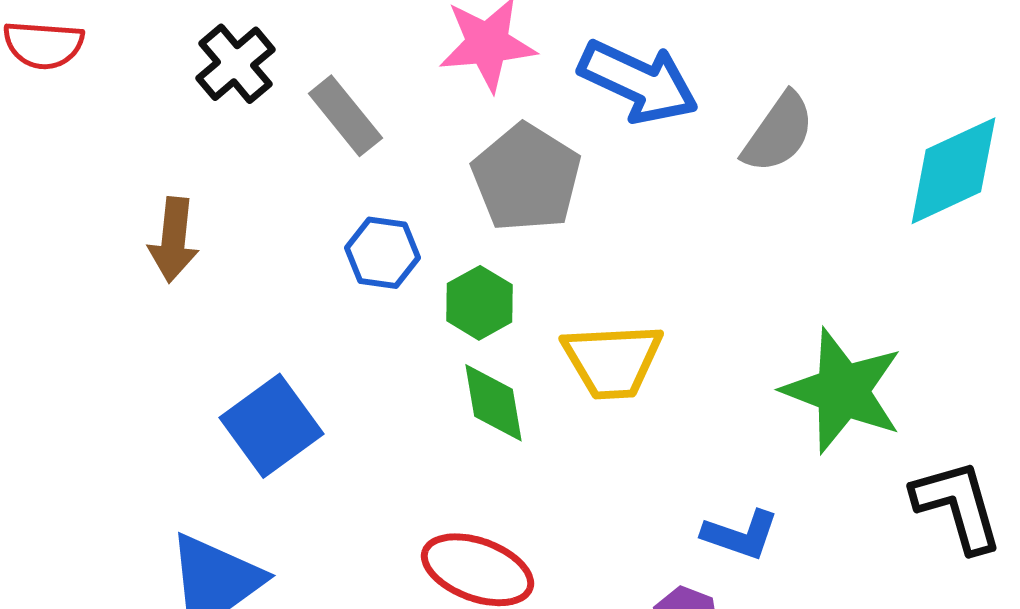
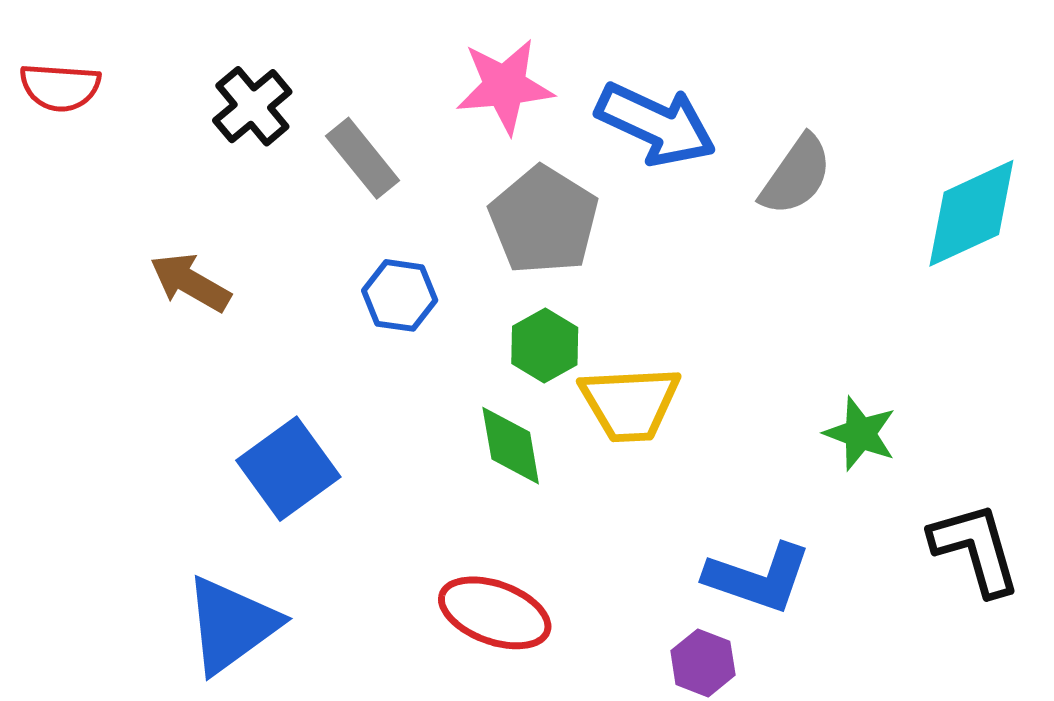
brown arrow: (173, 240) -> (190, 282), turned 114
green hexagon: (479, 303) -> (545, 345), moved
green star: (842, 391) -> (860, 434), size x0.6
blue L-shape: (740, 535) -> (758, 578), size x1.4

